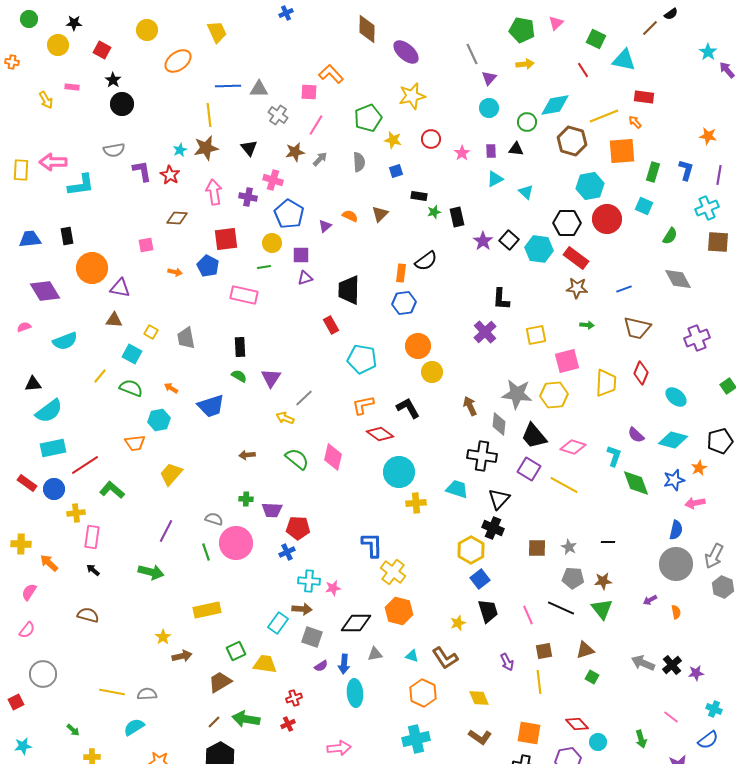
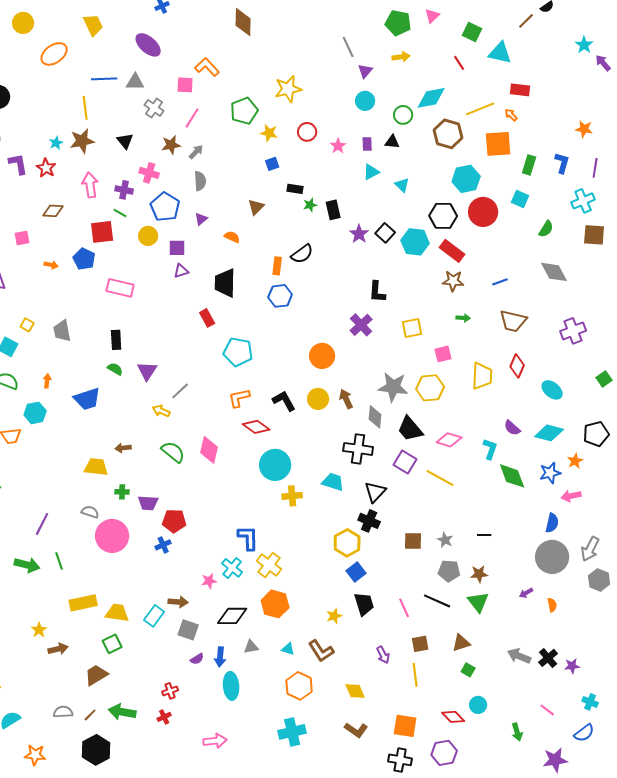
purple ellipse: (406, 52) -> (148, 45), moved
gray semicircle: (359, 162) -> (200, 181), moved
orange semicircle: (350, 216) -> (232, 237), moved
green line: (264, 267) -> (120, 213), moved, turned 40
orange circle: (418, 346) -> (322, 356), moved
pink square: (567, 361) -> (443, 354), size x0.7
yellow circle: (432, 372) -> (318, 399), moved
orange arrow: (171, 388) -> (47, 381), turned 64
yellow trapezoid: (171, 474) -> (96, 467), moved, turned 55
green line: (206, 552) -> (59, 561), moved
cyan cross: (309, 581) -> (232, 568), moved, turned 35
yellow trapezoid: (265, 664) -> (117, 613), moved
gray semicircle: (147, 694) -> (63, 712), moved
cyan circle: (598, 742) -> (478, 705), moved

